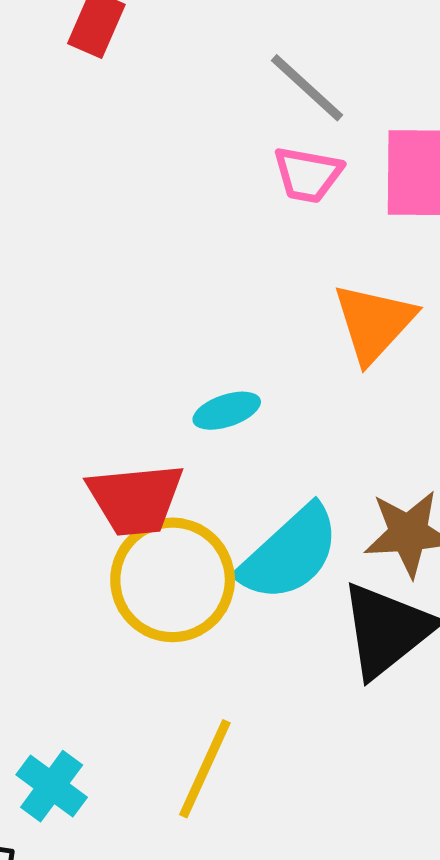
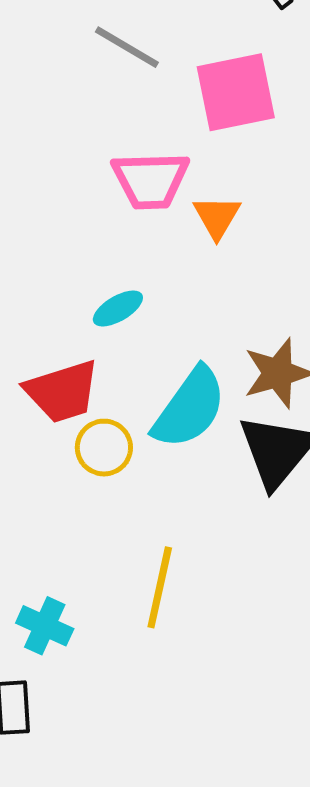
pink trapezoid: (308, 175) -> (150, 180), moved, size x1.4
orange triangle: (374, 323) -> (217, 217), size x0.7
yellow circle: (173, 580) -> (104, 448), size x0.6

